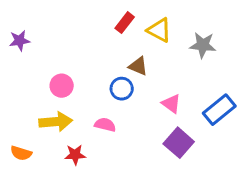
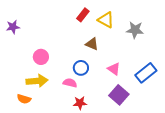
blue circle: (122, 89) -> (81, 68), moved
orange semicircle: (21, 153) -> (24, 99), moved
red star: (75, 155) -> (80, 103), moved

